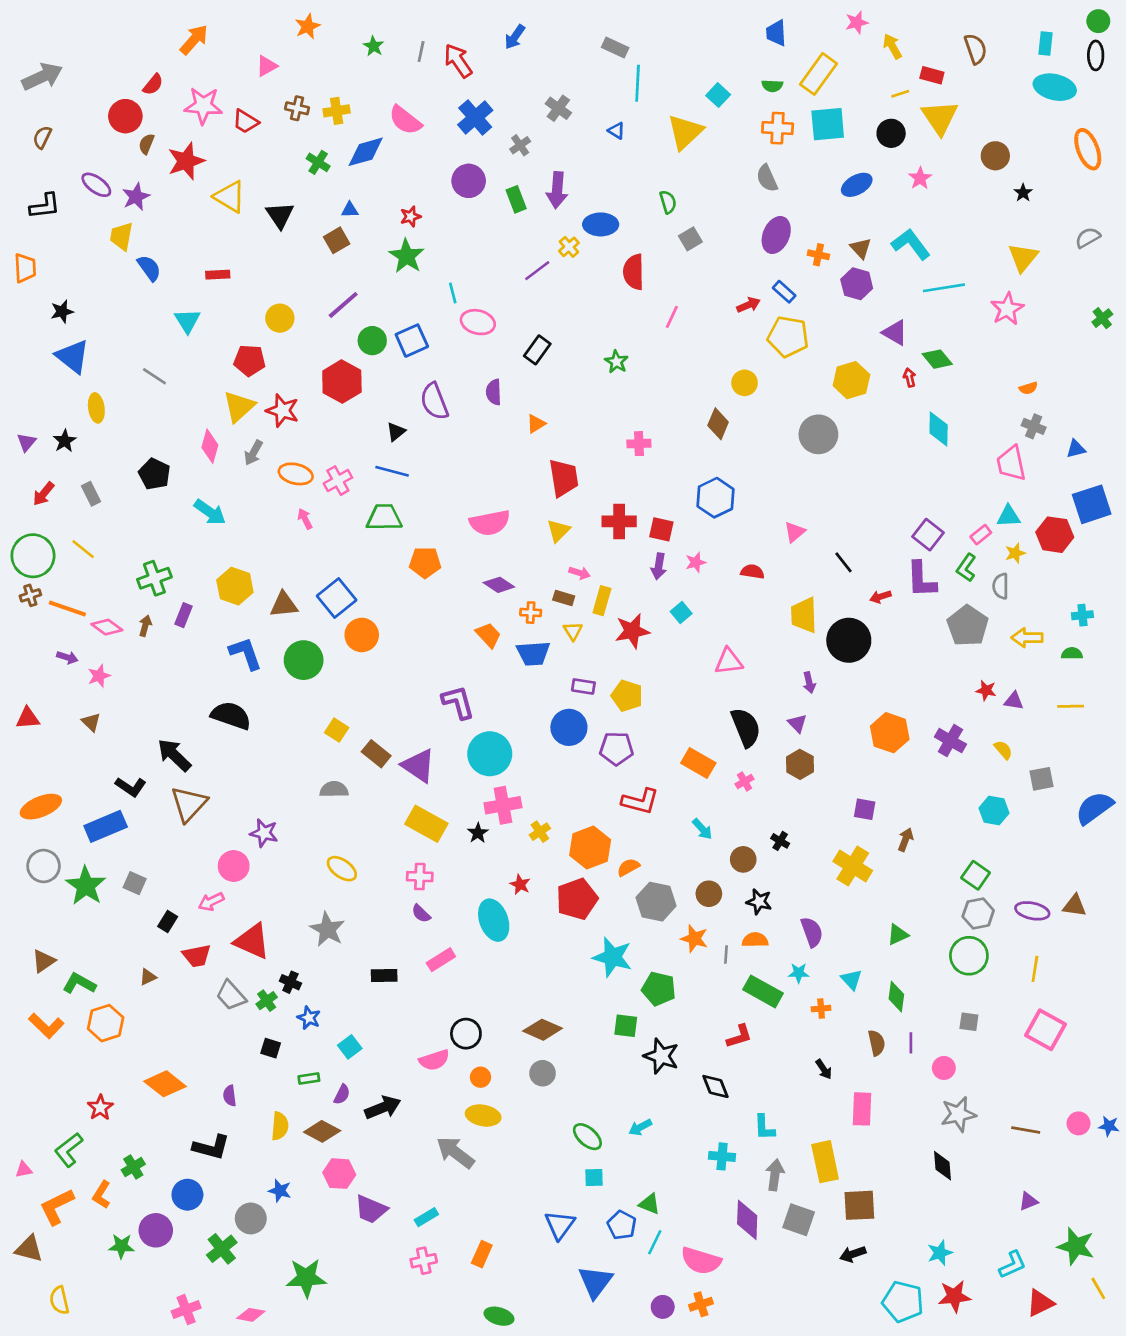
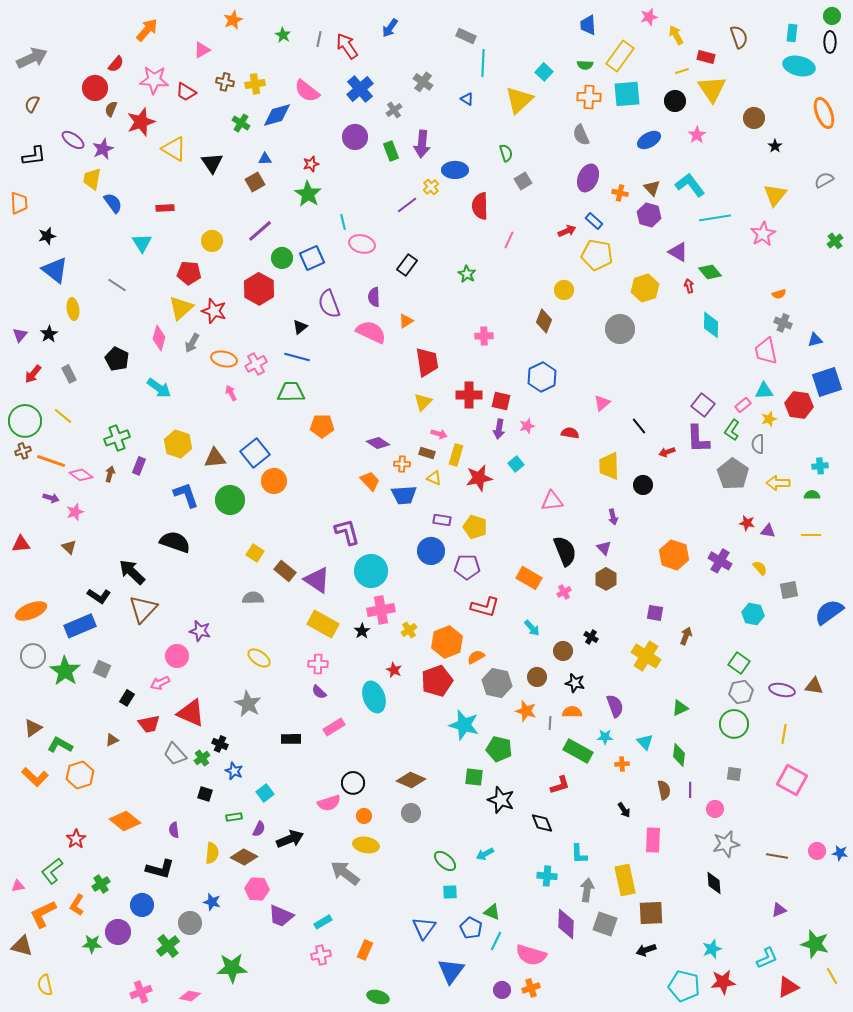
pink semicircle: (490, 523) -> (371, 332), moved, turned -144
yellow triangle: (573, 631) -> (434, 478), turned -35
black circle: (849, 640) -> (643, 485), size x0.6

